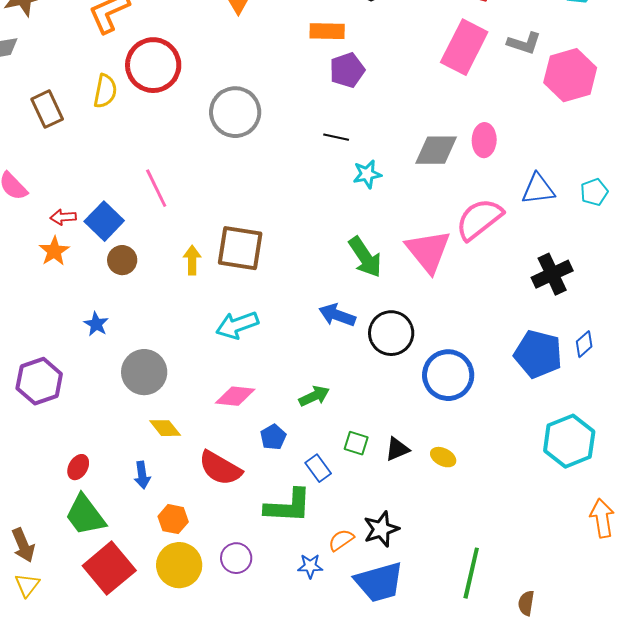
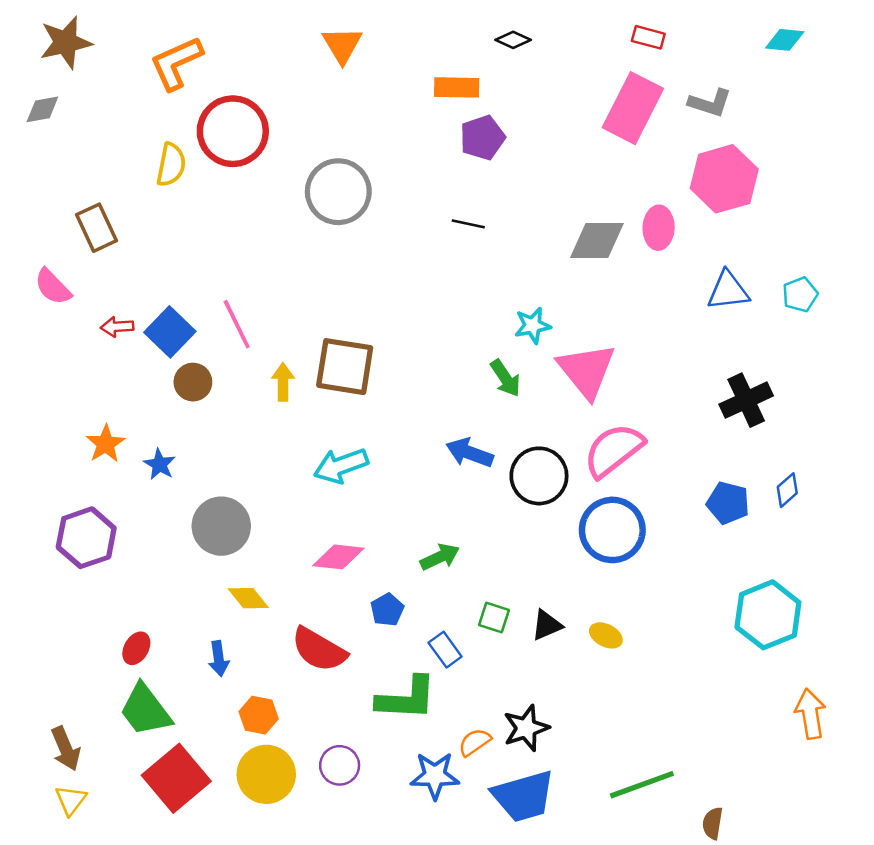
pink hexagon: (570, 75) -> (724, 179), moved
brown rectangle: (47, 109) -> (96, 228), moved
cyan star: (367, 174) -> (533, 325), moved
pink line: (156, 188) -> (237, 324), moved
pink semicircle: (479, 219) -> (614, 450), moved
orange star: (54, 251) -> (105, 444), moved
green arrow: (365, 257) -> (506, 378), size x0.7
blue pentagon: (538, 354) -> (728, 503), size x0.7
blue star: (310, 566) -> (435, 776), size x1.5
green line: (471, 573) -> (642, 785), turned 57

